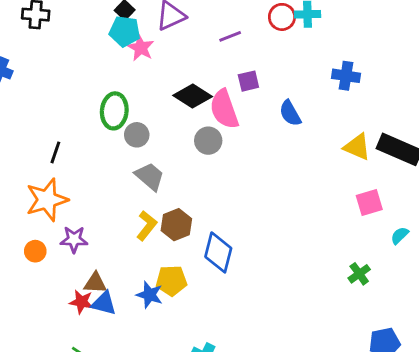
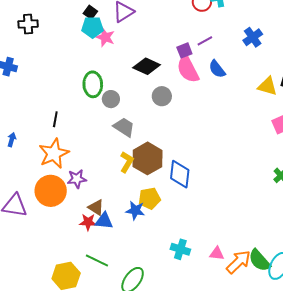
purple line: (230, 36) -> (205, 41), moved
blue cross: (346, 76) -> (253, 37), turned -36
pink semicircle: (224, 109) -> (188, 69), moved
brown hexagon: (176, 225) -> (147, 158), size x1.4
orange circle: (35, 251) -> (51, 191), size x2.0
brown triangle: (95, 283) -> (96, 207), turned 36

